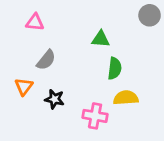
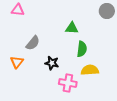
pink triangle: (35, 22) -> (18, 10), moved
black star: (54, 99) -> (52, 63), moved

